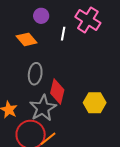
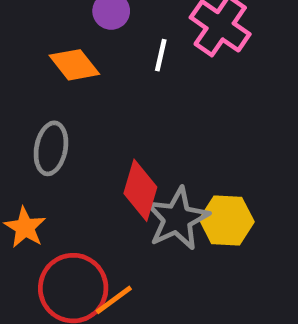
gray ellipse: (35, 74) -> (51, 148), moved
gray star: (43, 108) -> (177, 219), moved

